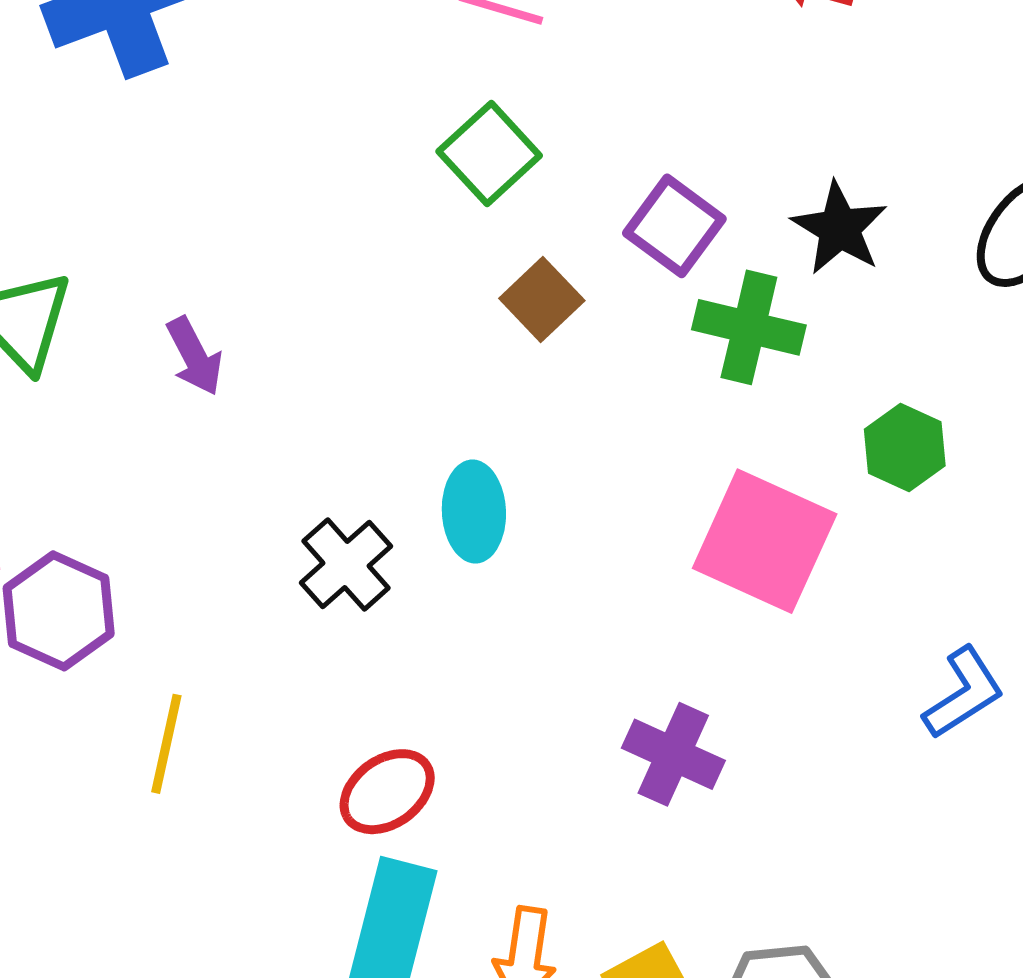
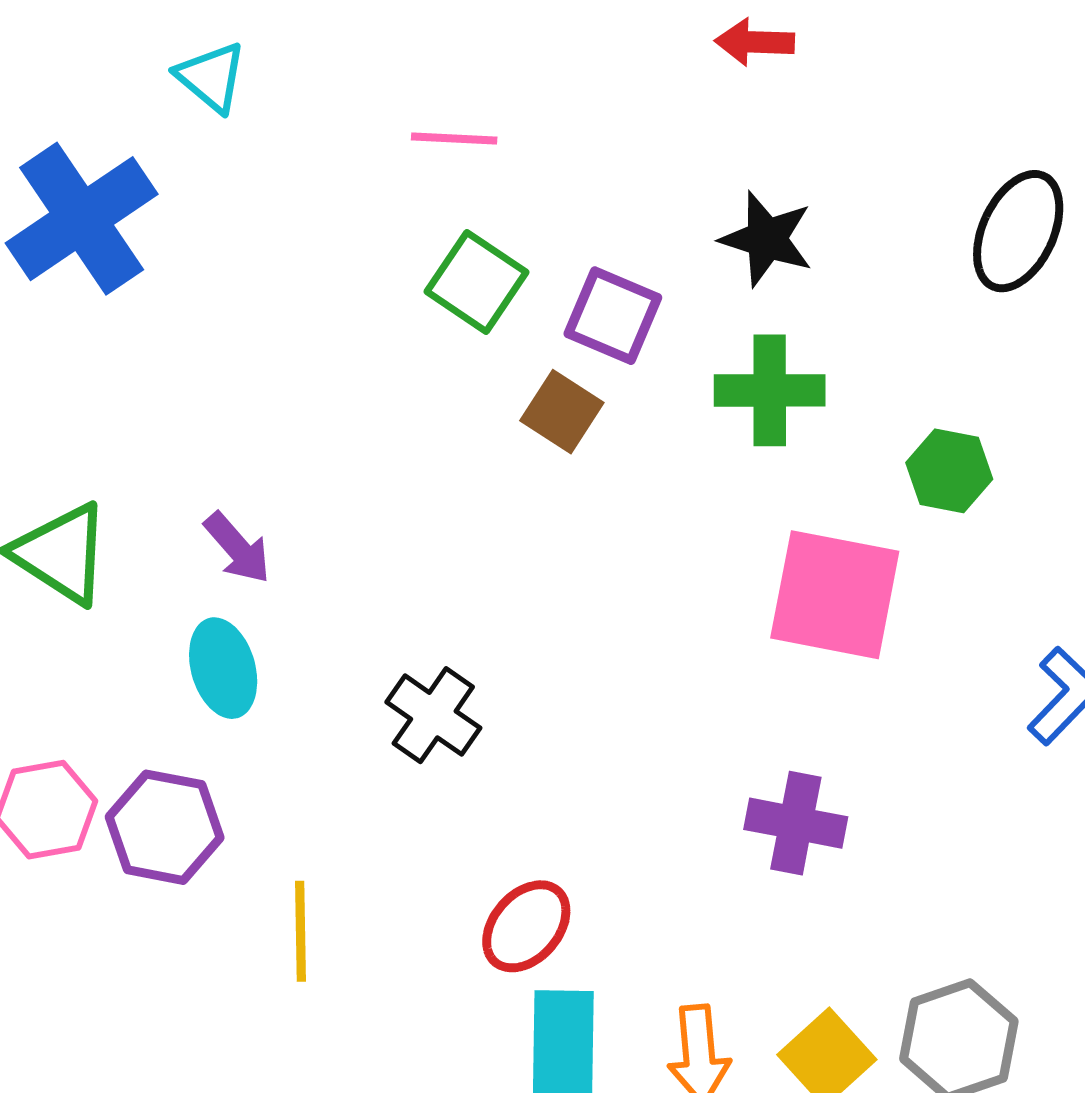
purple square: (674, 226) -> (613, 316), moved
black star: (839, 228) -> (767, 239), moved
cyan ellipse: (474, 512) -> (223, 668), moved

